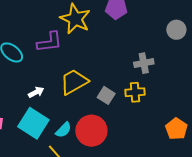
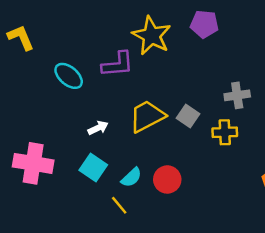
gray square: (106, 95) -> (188, 116), moved
cyan square: (33, 123) -> (93, 167), size x0.7
red circle: (91, 131) -> (167, 179), size x0.7

